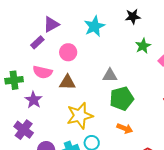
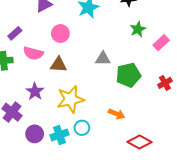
purple rectangle: (37, 42) -> (15, 33), moved
green pentagon: (122, 99) -> (128, 75), moved
purple star: (34, 100) -> (35, 91), moved

